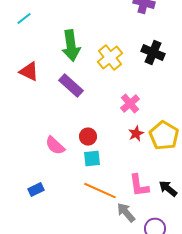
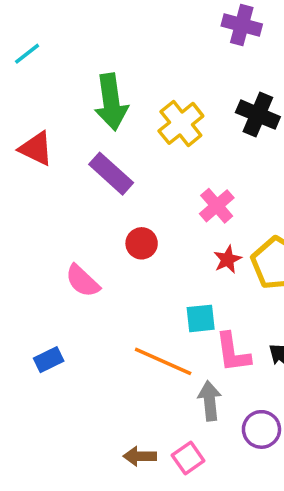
red circle: (88, 137) -> (142, 243), moved
cyan square: (92, 159) -> (201, 318), moved
gray arrow: (126, 213) -> (210, 401), turned 35

